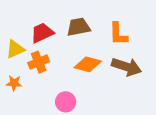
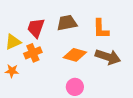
red trapezoid: (42, 33) -> (36, 28), turned -45
pink circle: (66, 102) -> (75, 87), moved

